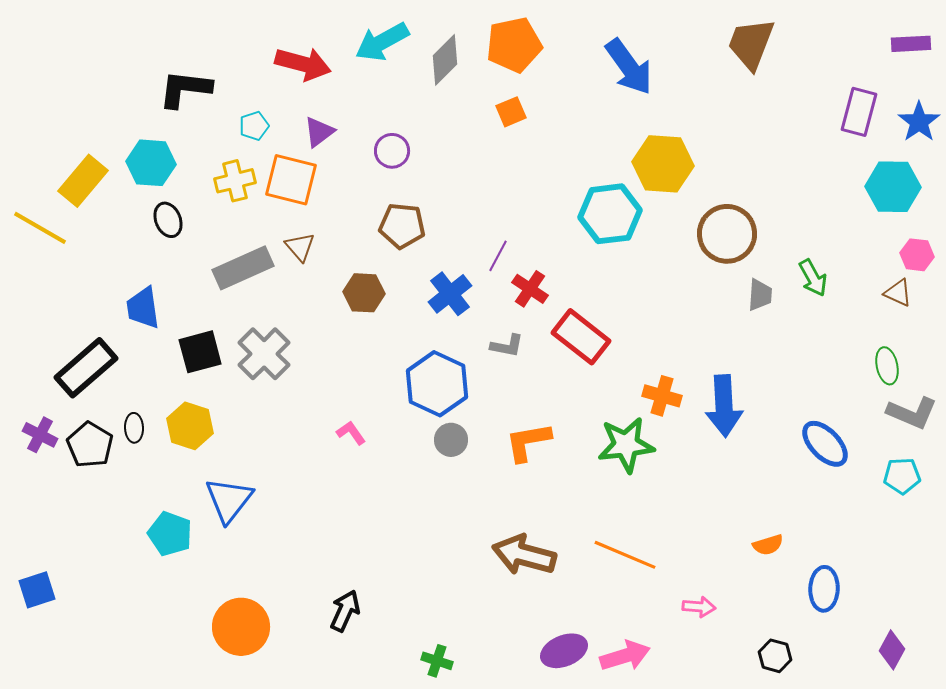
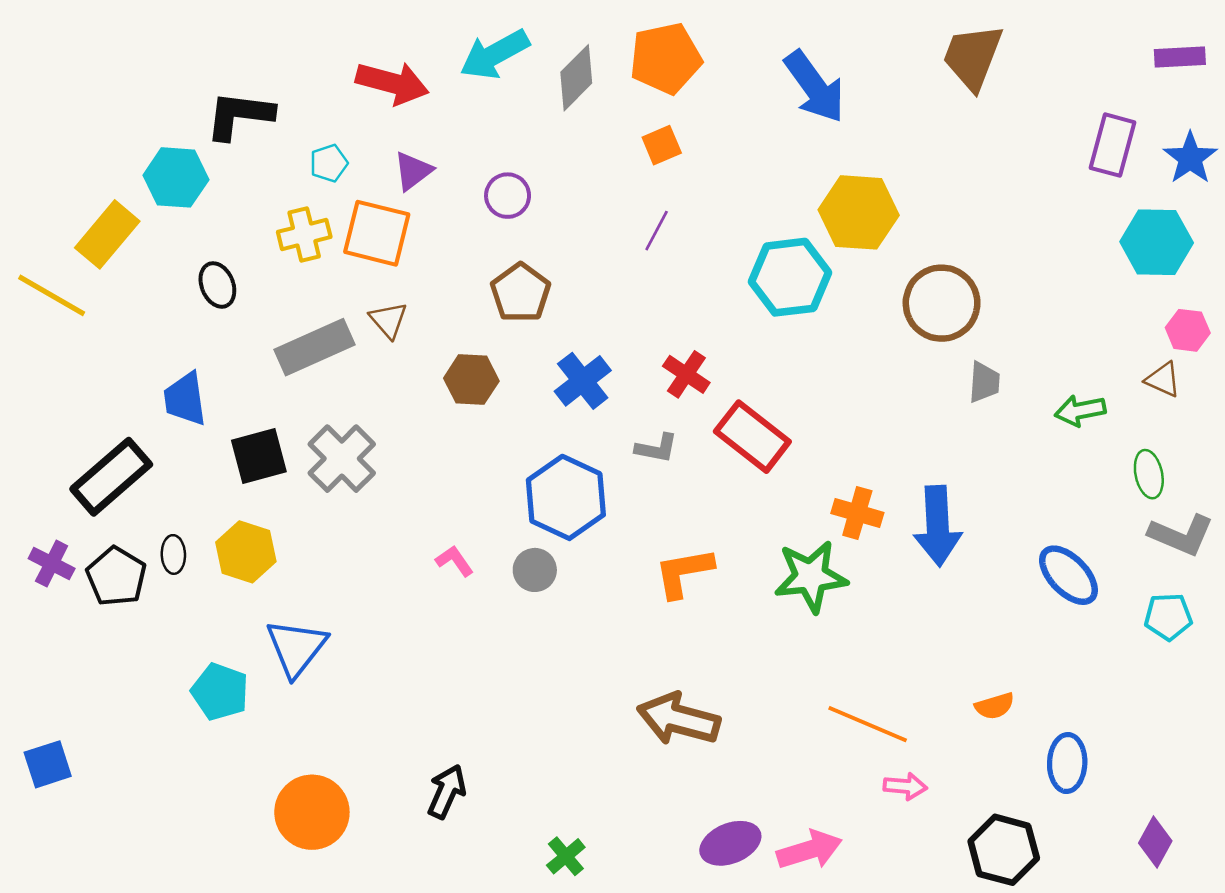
cyan hexagon: (151, 163) -> (176, 177), moved
brown pentagon: (402, 226) -> (521, 293), turned 30
purple line: (498, 256) -> (657, 231), moved
green arrow: (813, 278) -> (1080, 411), moved, turned 108
gray circle: (451, 440) -> (535, 570), moved
orange line: (625, 555) -> (868, 724), moved
black hexagon: (775, 656) -> (1004, 850), size x1.6
green cross: (437, 661) -> (566, 856), turned 32

